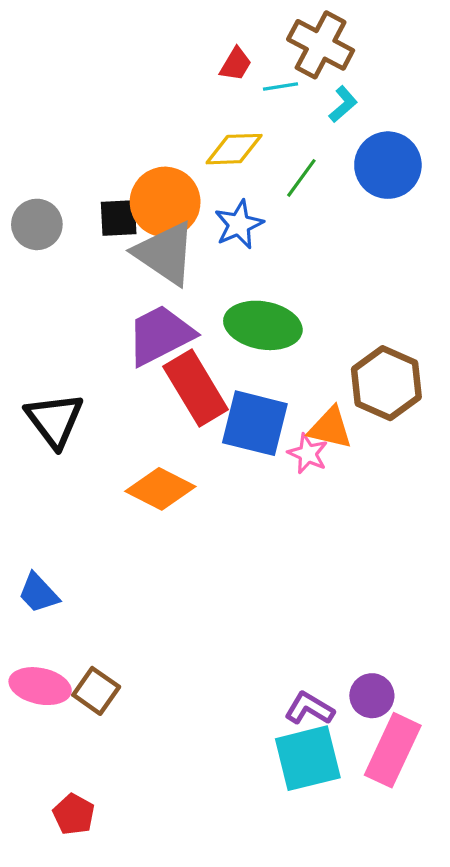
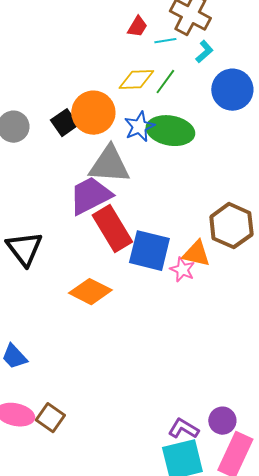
green line: (301, 178) -> (165, 82), moved
black square: (119, 218) -> (64, 123), turned -32
gray triangle: (165, 253) -> (109, 165), moved, turned -30
green ellipse: (263, 325) -> (170, 131), moved

